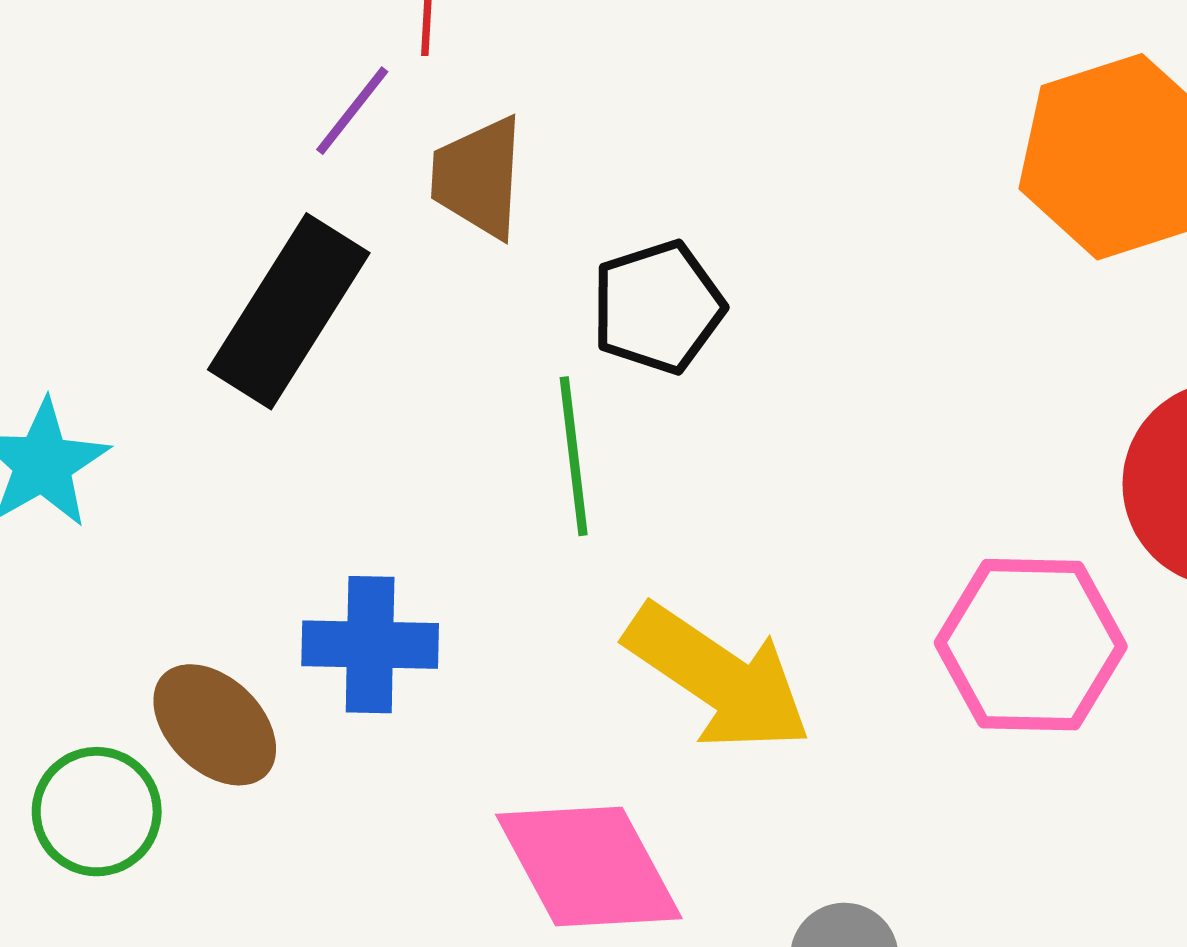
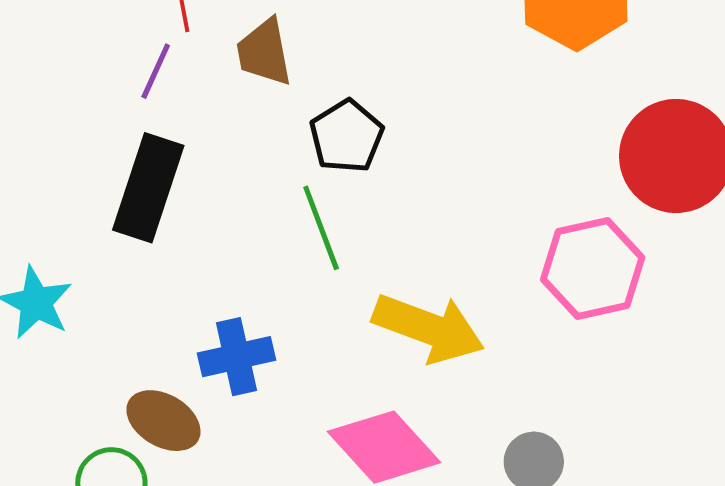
brown trapezoid: (478, 177) -> (264, 52), moved

